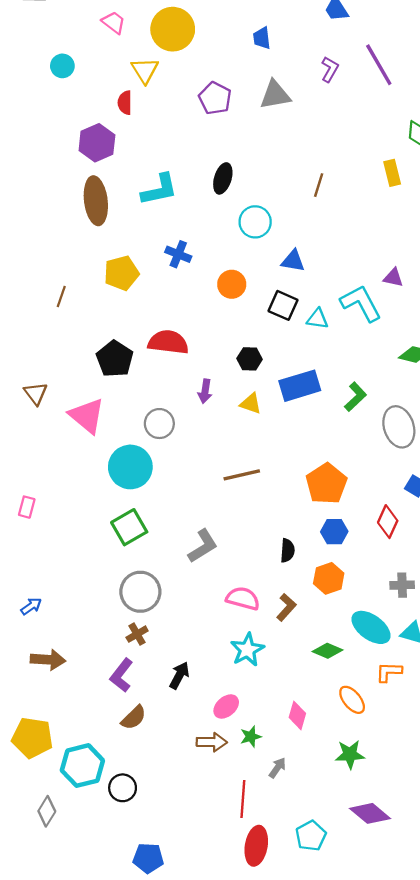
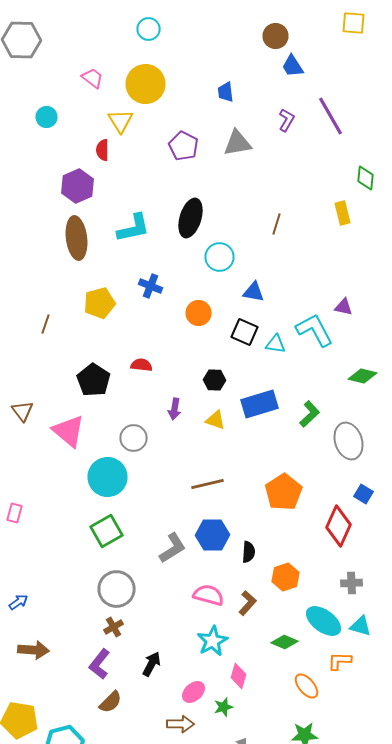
black ellipse: (223, 178) -> (190, 218), size x1.4
red semicircle: (168, 342) -> (142, 365), size x0.6
red diamond: (388, 522) -> (338, 526), size x1.4
blue hexagon: (334, 532) -> (212, 535), moved, size x1.4
pink diamond: (297, 715) -> (238, 676), moved
green star: (251, 737) -> (224, 707), moved

